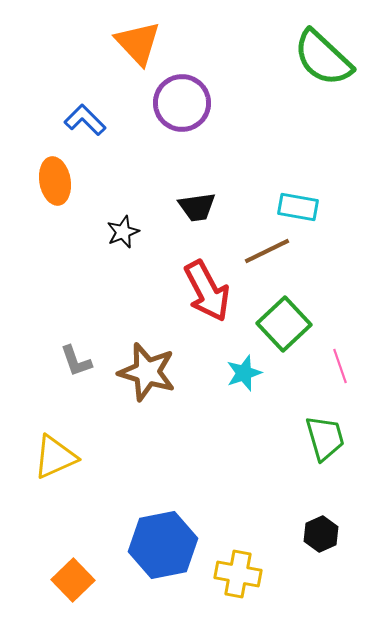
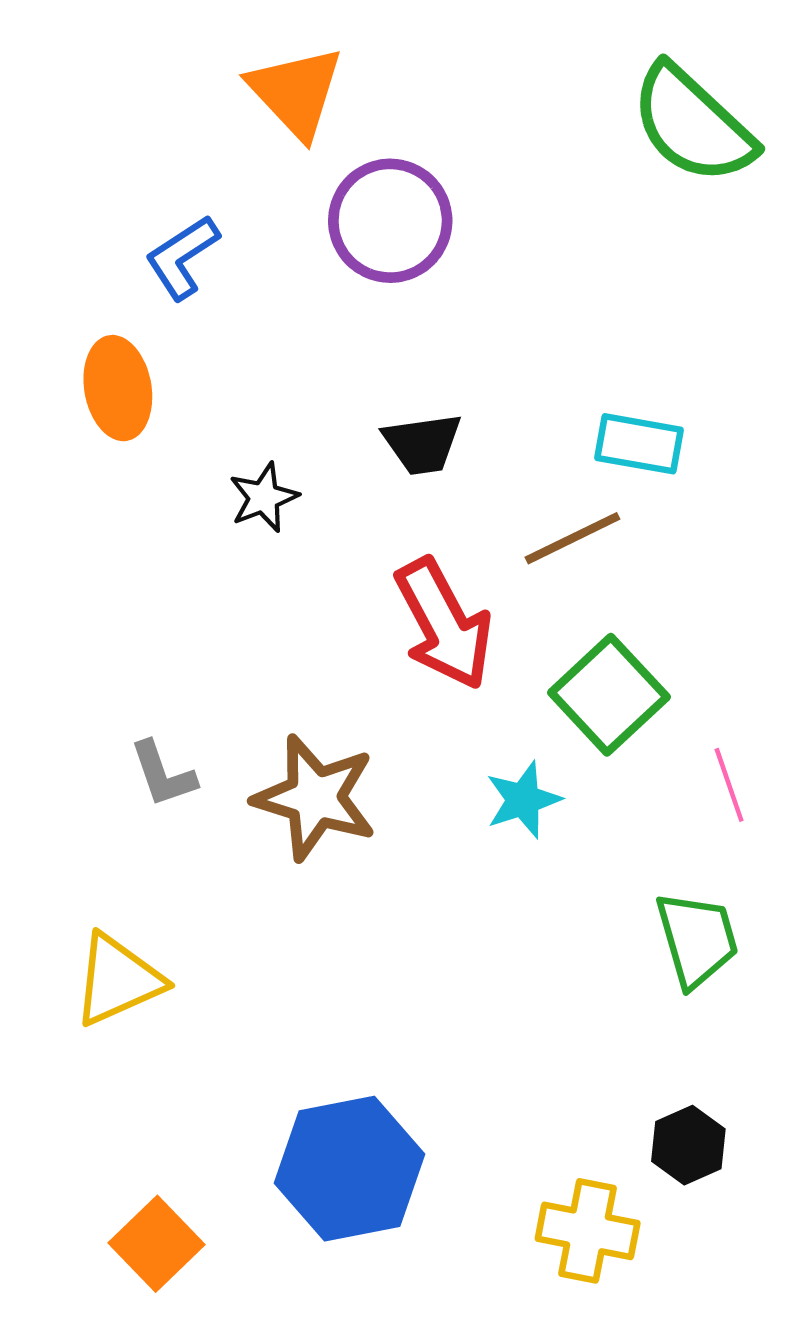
blue L-shape: (85, 120) -> (182, 257), turned -78
yellow cross: (238, 574) -> (588, 1231), moved

